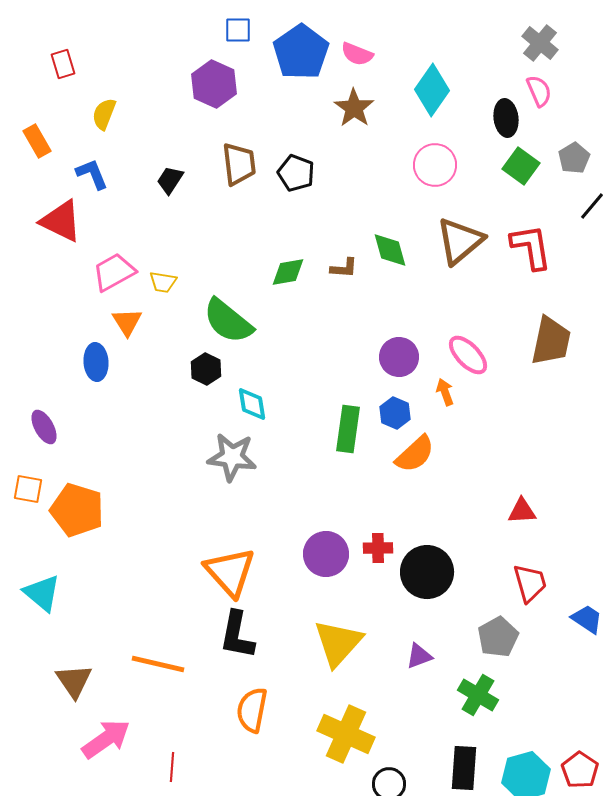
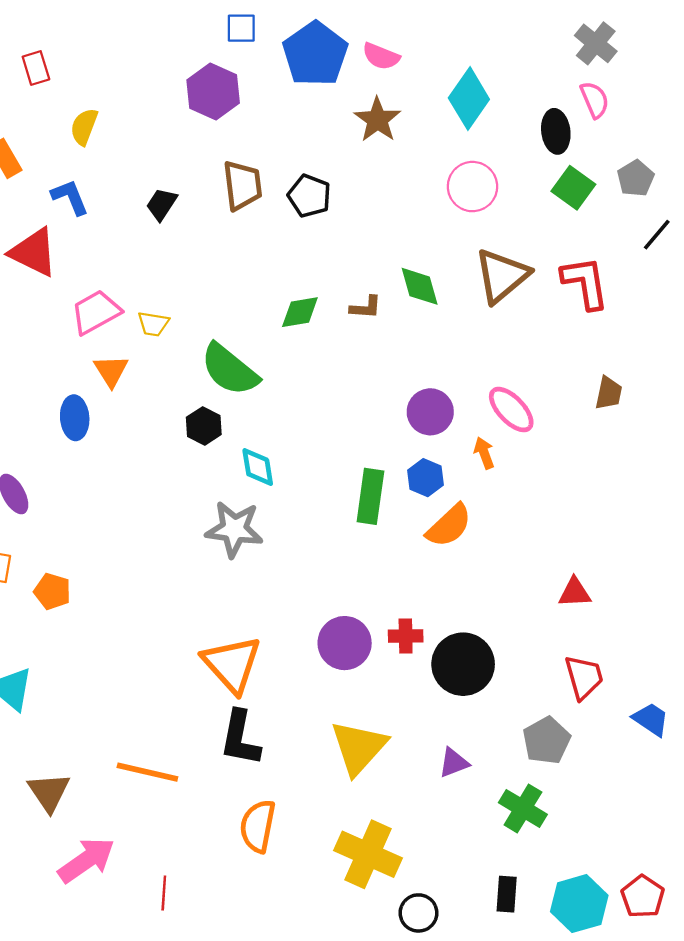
brown trapezoid: (551, 341) -> (609, 393), size x0.6
orange pentagon: (77, 510) -> (52, 591), size x0.6
black rectangle: (464, 768) -> (507, 894), size x0.7

